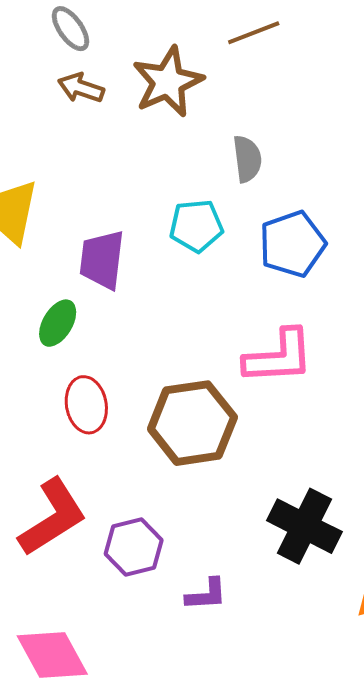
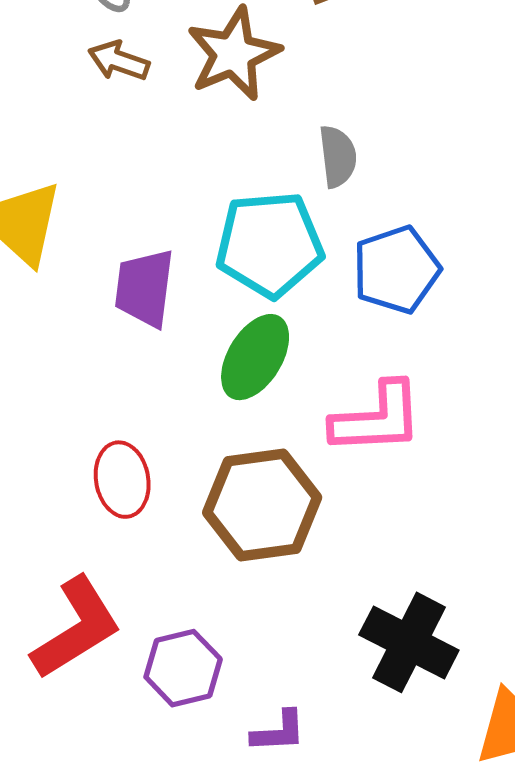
cyan pentagon: (196, 226) -> (269, 244), size x1.5
green ellipse: (58, 323) -> (255, 357), moved, size x1.4

